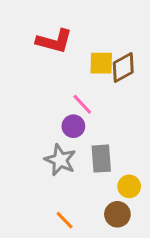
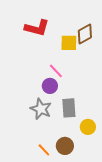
brown diamond: (123, 68) -> (85, 34), moved
brown circle: (117, 214) -> (65, 146), moved

